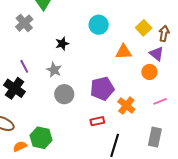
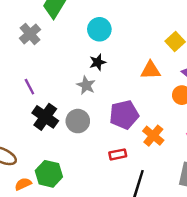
cyan circle: (99, 25) -> (99, 29), moved
black star: (62, 44) -> (98, 62), moved
gray star: (54, 70) -> (86, 85), moved
black cross: (15, 88) -> (45, 117), moved

